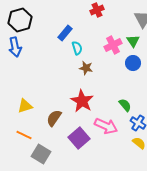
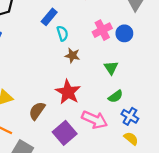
green triangle: (133, 41) -> (111, 68), moved
blue circle: (133, 63) -> (124, 33), moved
green semicircle: (125, 105) -> (116, 96), turned 96

